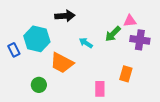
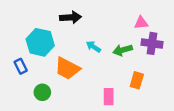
green arrow: (113, 34) -> (123, 50), moved, turned 30
blue rectangle: (14, 50) -> (21, 66), moved

